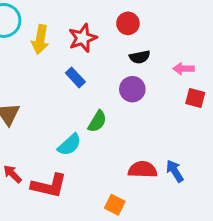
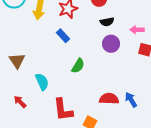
purple circle: (132, 89) -> (111, 44), moved
cyan semicircle: (69, 145) -> (42, 82), moved, turned -72
red L-shape: (49, 186) -> (63, 110), moved, turned 70

